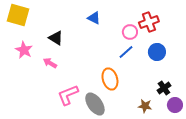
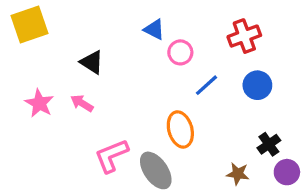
yellow square: (18, 15) -> (30, 25), turned -35
pink circle: (130, 32) -> (180, 52), moved
pink star: (24, 50) -> (39, 103), moved

